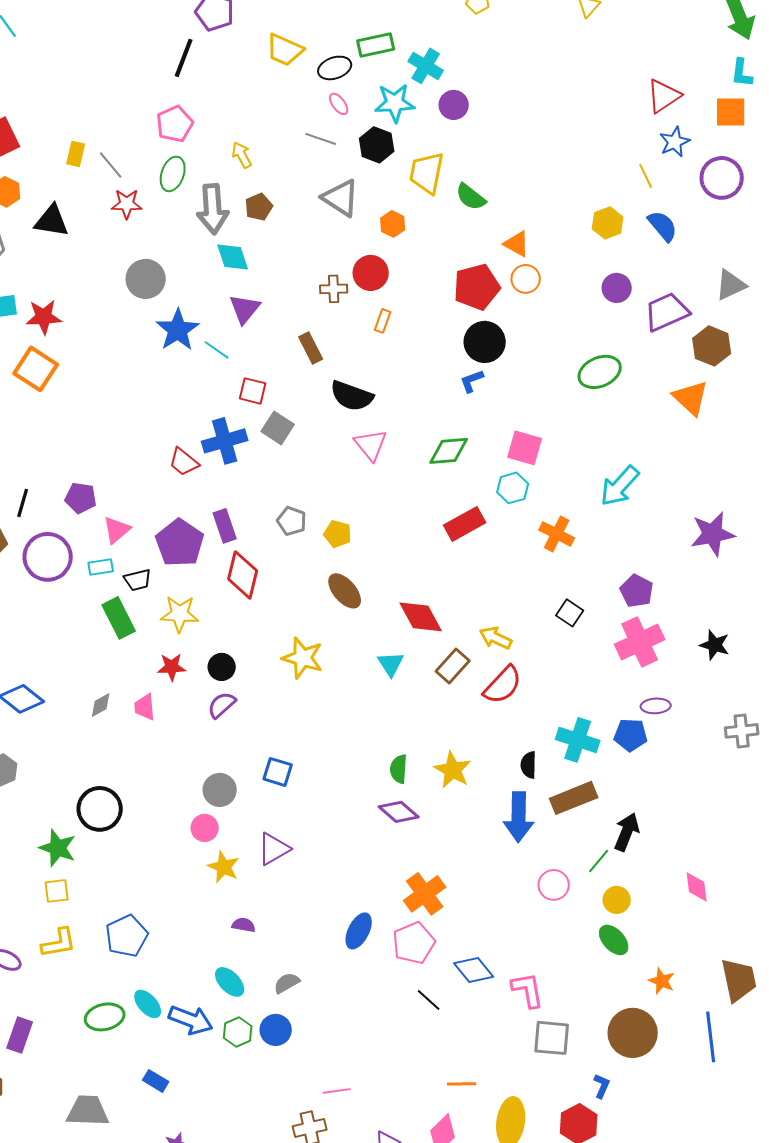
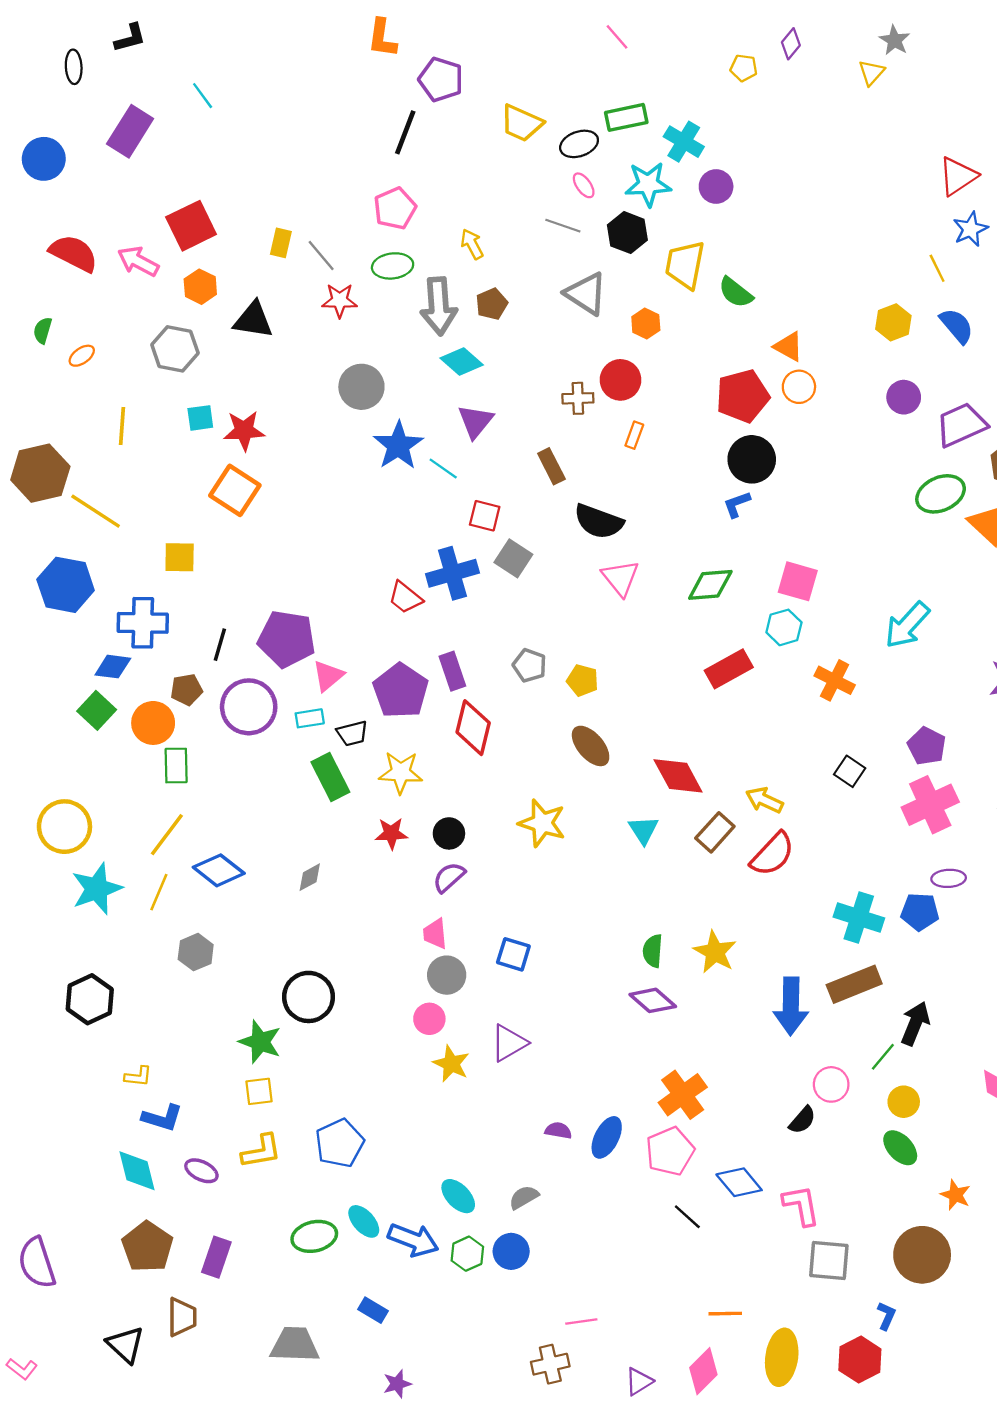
green ellipse: (173, 174) -> (393, 266), turned 64
cyan diamond: (233, 257) -> (462, 361), turned -30
green ellipse: (600, 372) -> (941, 494), moved
purple pentagon: (81, 498) -> (287, 639), size x1.6
pink trapezoid: (145, 707) -> (435, 934), moved
black semicircle: (529, 765) -> (802, 1120), moved, turned -140
purple semicircle: (244, 925) -> (558, 1130), moved

